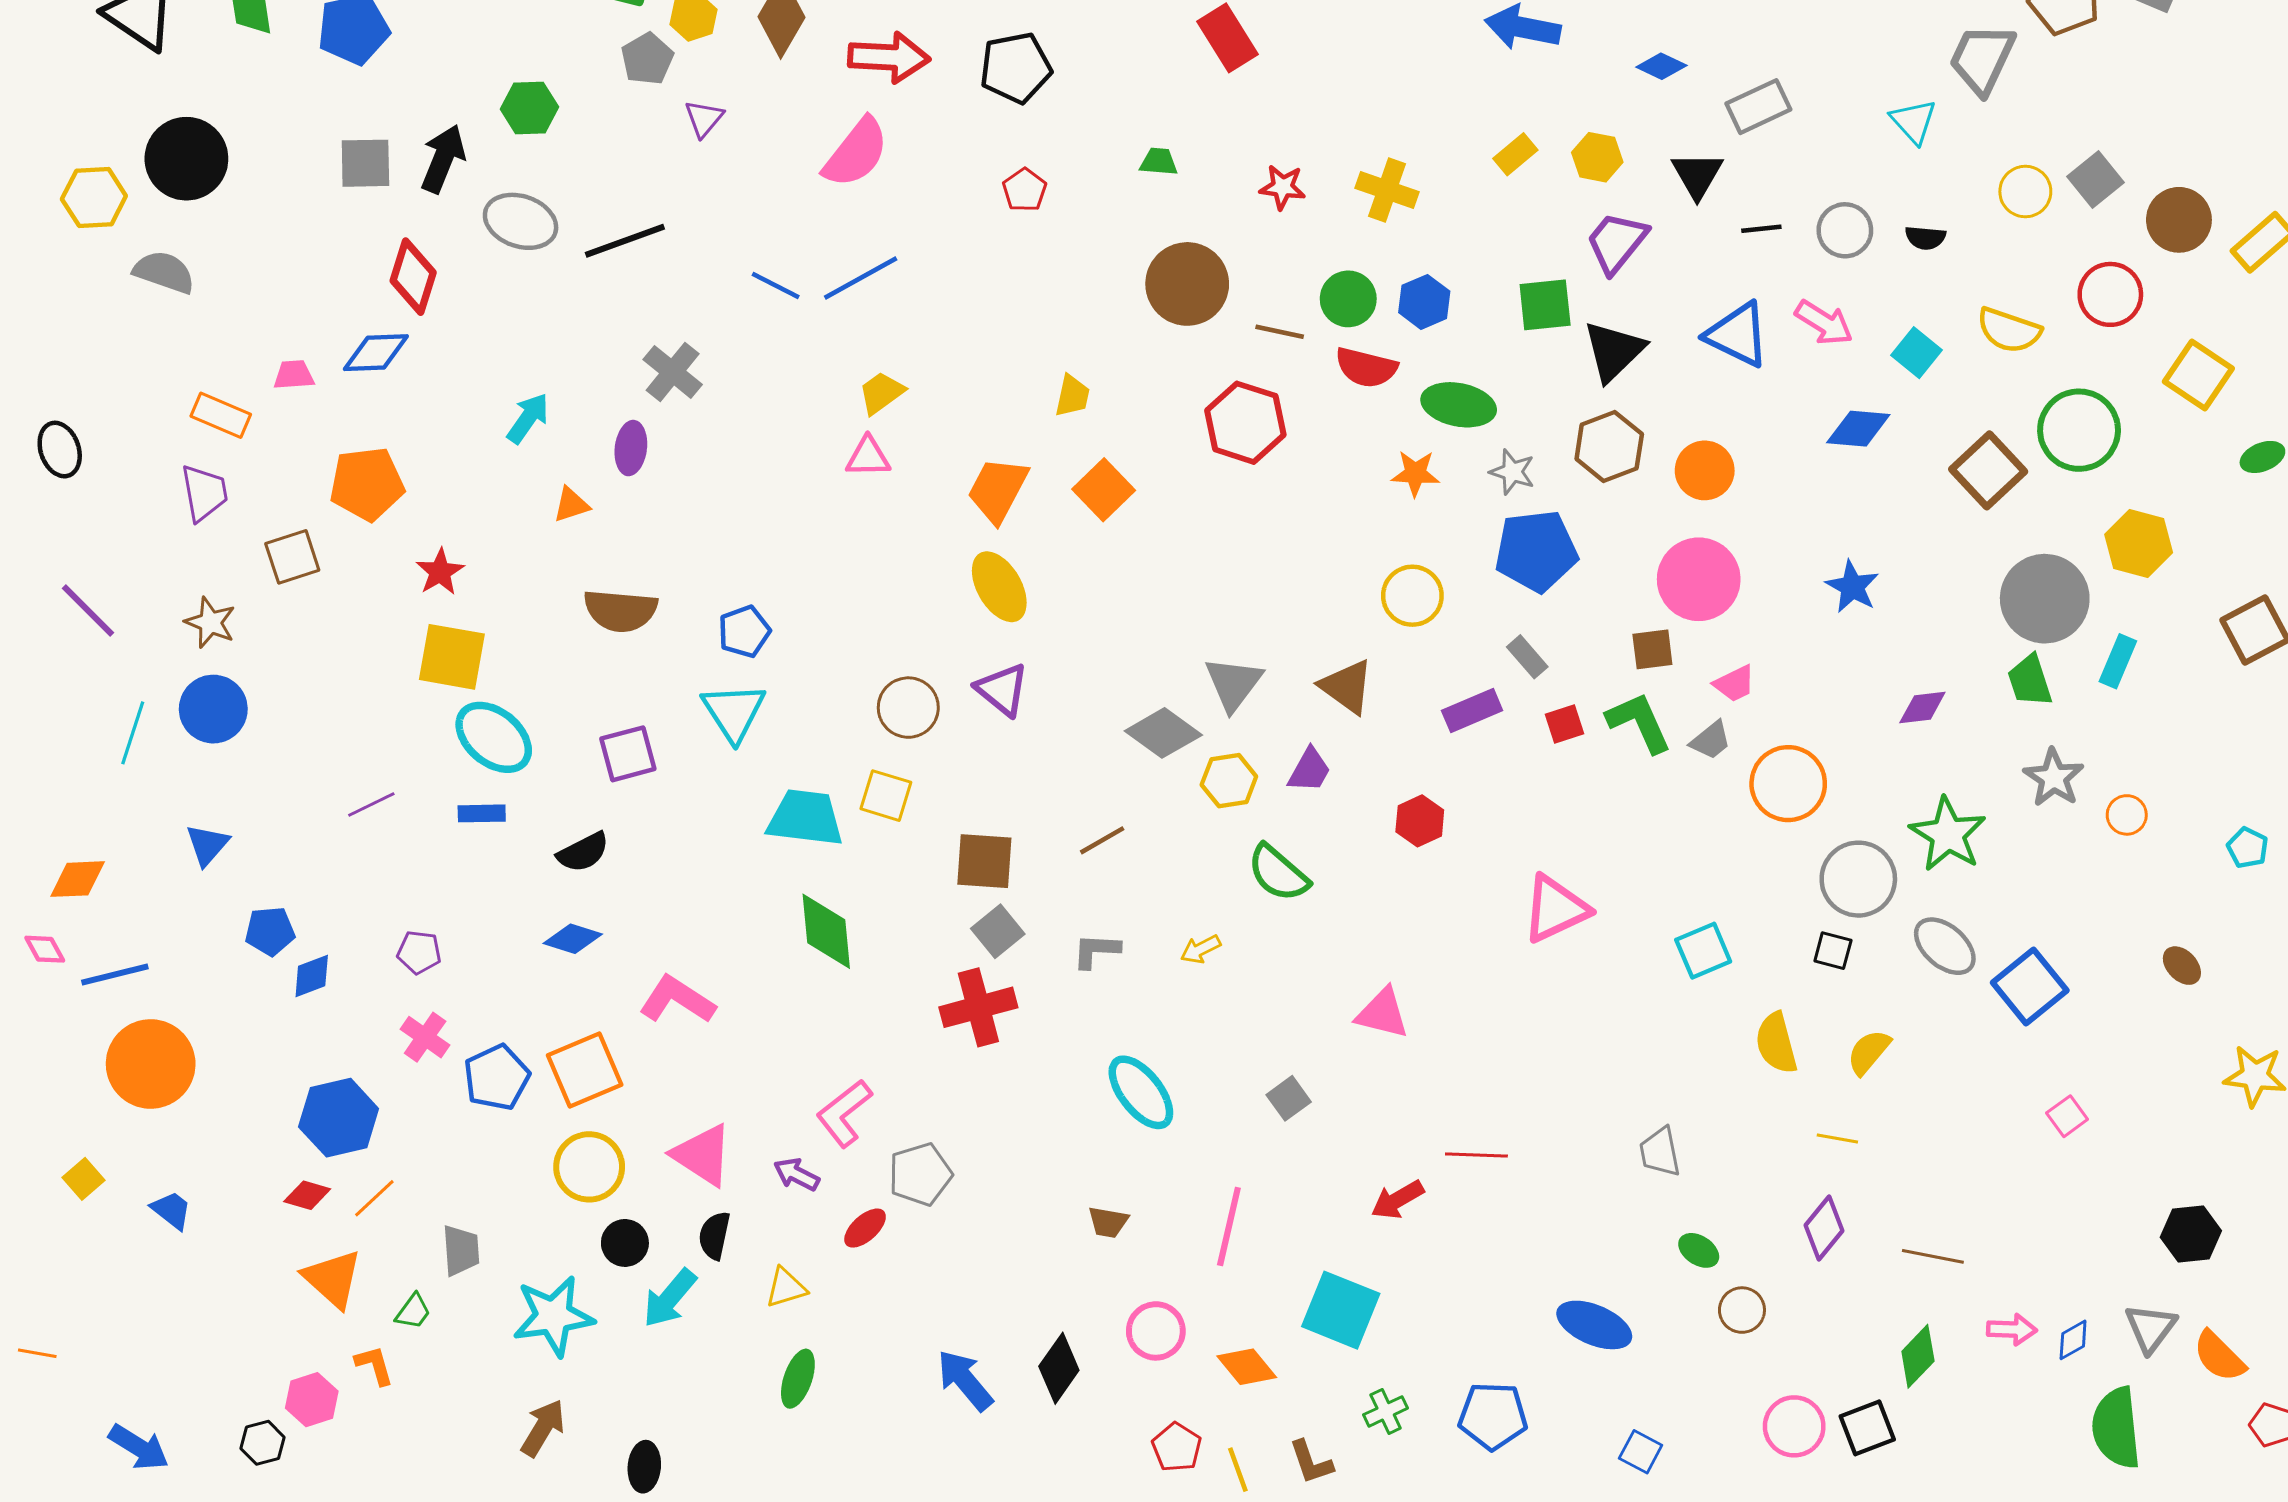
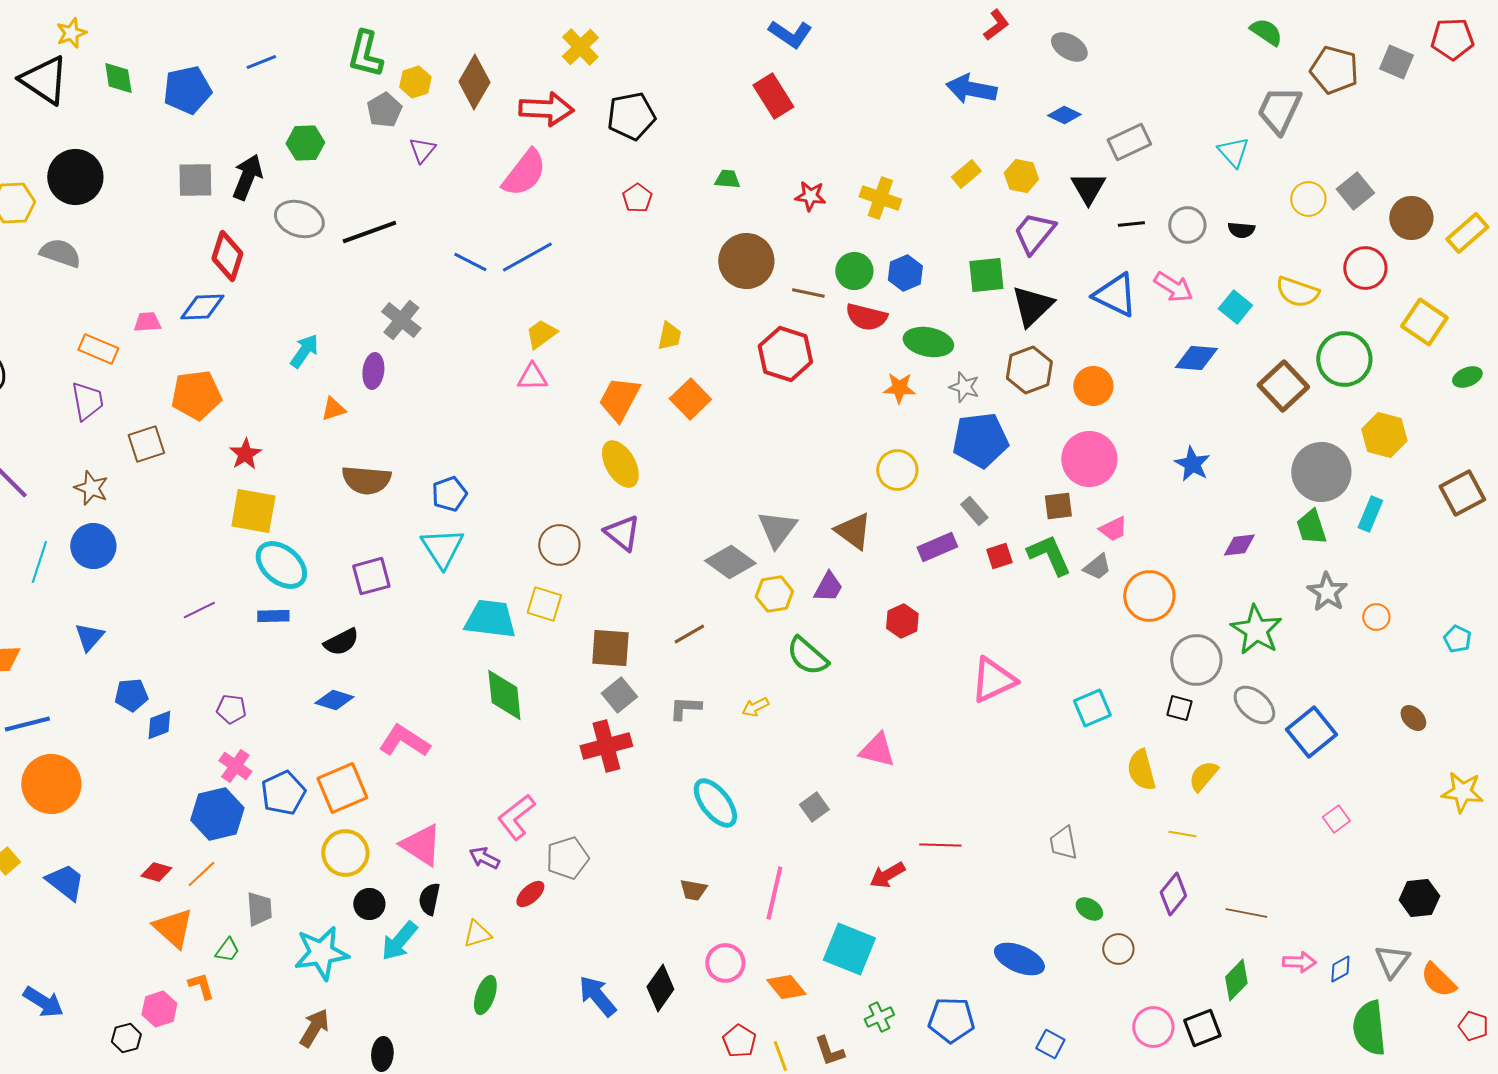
blue hexagon: (339, 1118) -> (217, 814), moved
blue trapezoid: (172, 1210) -> (65, 882), size x1.4
blue arrow: (139, 1447) -> (43, 1002), moved

